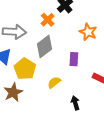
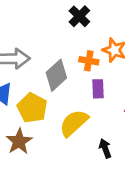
orange cross: (48, 20) -> (89, 61), moved, turned -32
yellow semicircle: (54, 82) -> (74, 123), size x1.6

